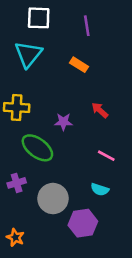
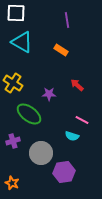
white square: (39, 18) -> (16, 13), moved
cyan triangle: (28, 54) -> (22, 42), turned -40
yellow cross: (17, 108) -> (13, 83), turned 30
cyan semicircle: (100, 189) -> (72, 136), moved

